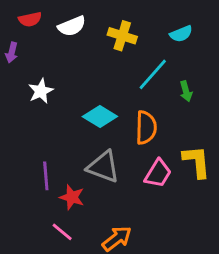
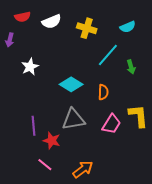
orange semicircle: (146, 128) -> (103, 92), size x0.7
gray triangle: (103, 167) -> (73, 119), turned -30

